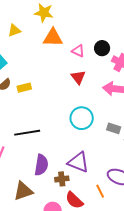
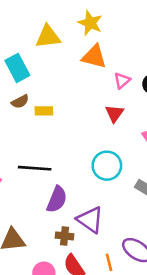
yellow triangle: (14, 31) -> (48, 37), size x1.5
pink triangle: (78, 51) -> (122, 81), turned 40
purple semicircle: (41, 165) -> (57, 199), moved

